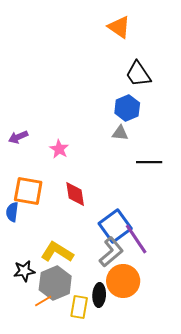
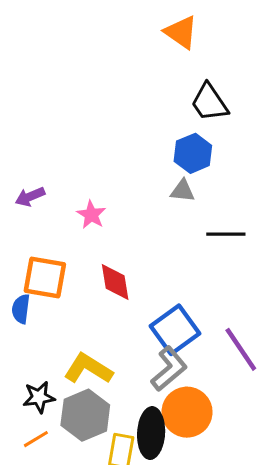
purple line: (136, 239) -> (241, 349), moved
black ellipse: (99, 295) -> (151, 433), size x1.4
orange line: (43, 301) -> (36, 439), moved

